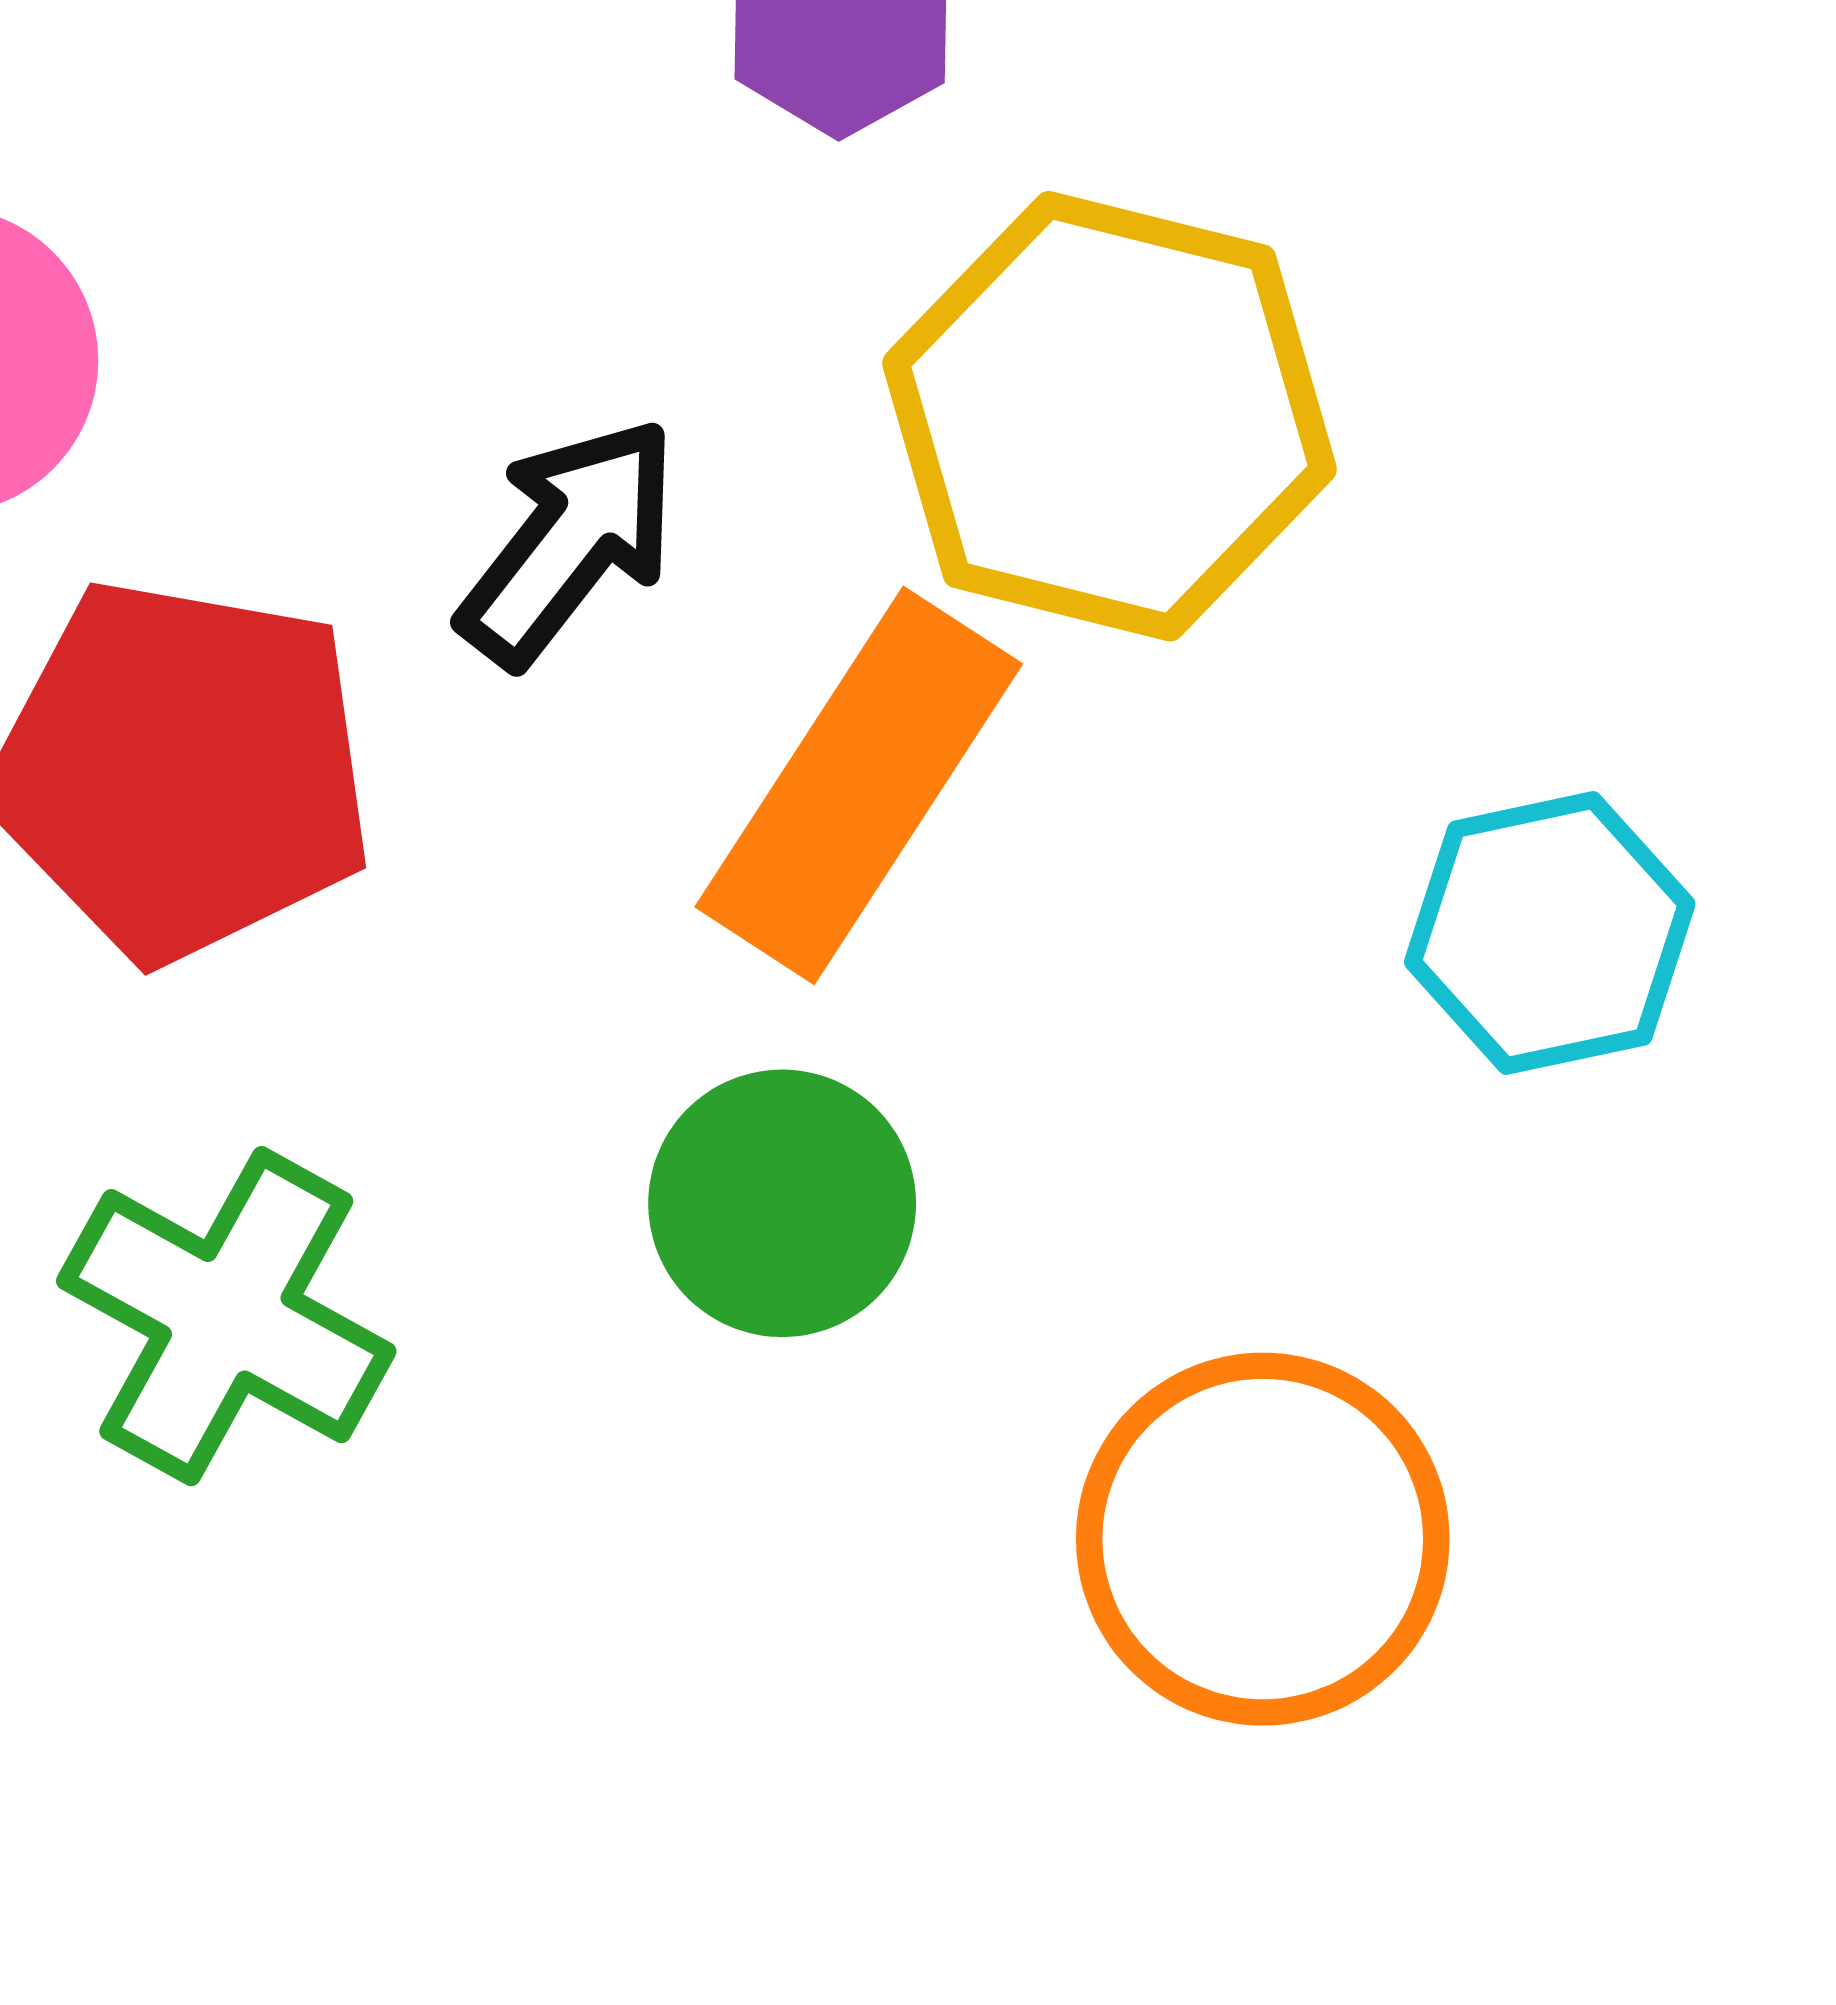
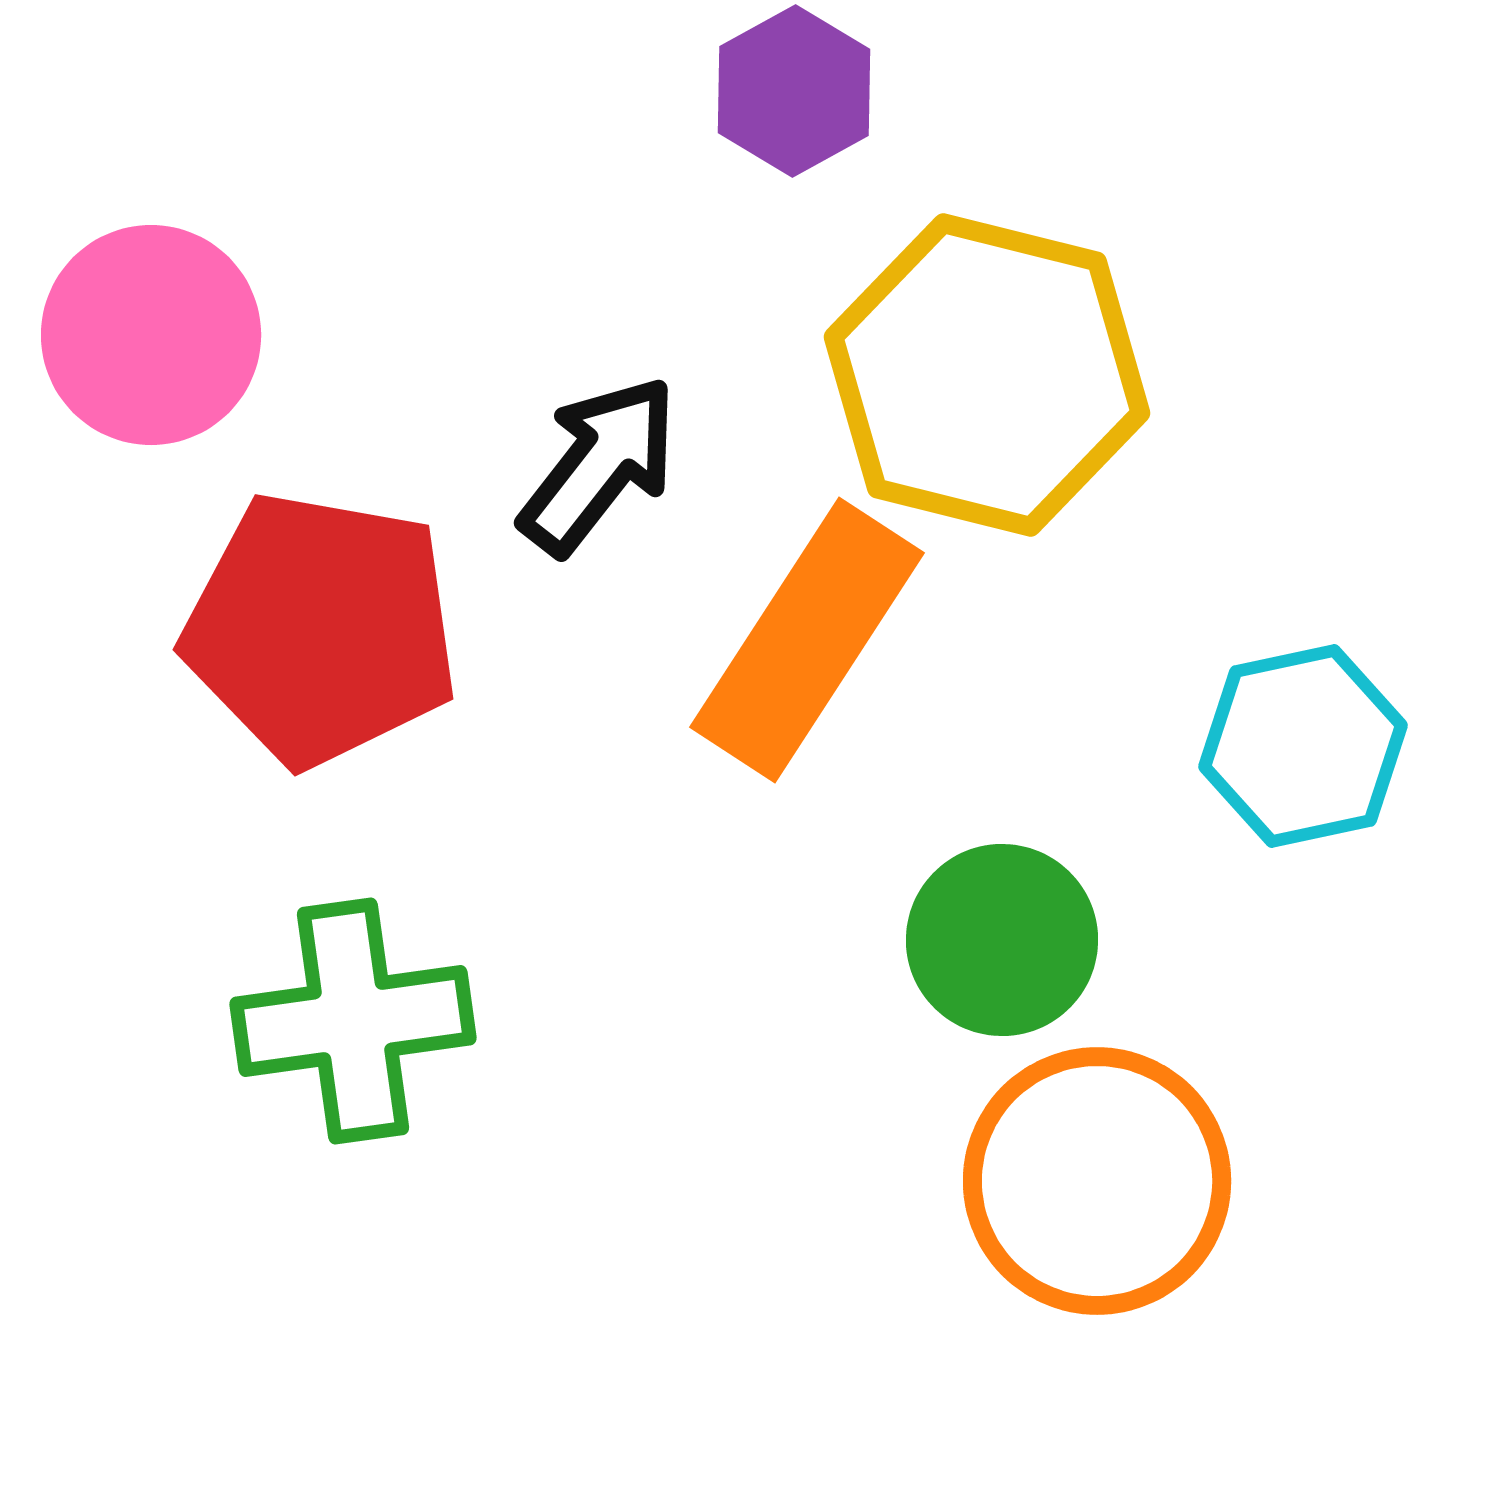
green circle: (782, 1203) -> (1002, 940), moved
green cross: (226, 1316) -> (353, 1021), turned -37

